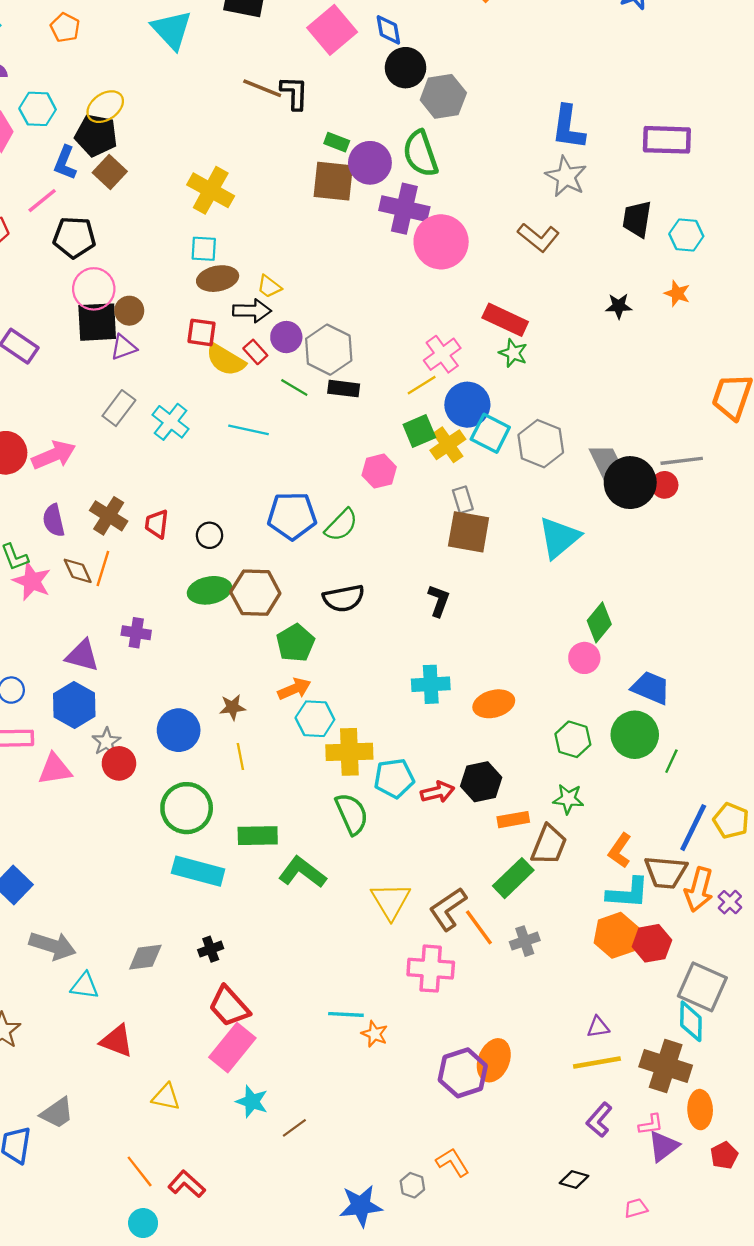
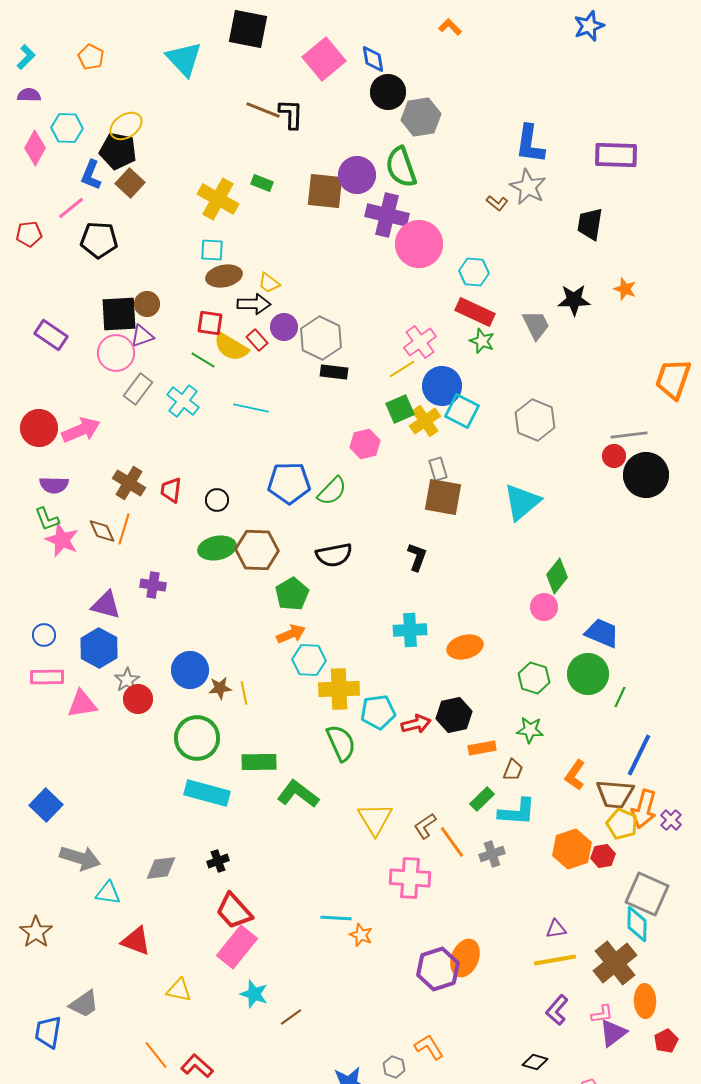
green rectangle: (337, 142) -> (262, 183), moved
cyan hexagon: (686, 235) -> (474, 272), moved
brown L-shape: (538, 237) -> (497, 203), moved, size x0.6
pink circle: (94, 289) -> (116, 353), moved
black star: (619, 306) -> (574, 300), size x1.4
green line: (294, 387) -> (203, 360), moved
gray hexagon: (541, 444) -> (535, 420), moved
gray trapezoid: (605, 461) -> (536, 325), moved
black circle: (630, 483) -> (646, 475), moved
purple semicircle: (54, 520) -> (54, 485), moved, turned -76
brown star: (232, 707) -> (220, 688), moved
yellow pentagon: (731, 821) -> (622, 824), moved
brown trapezoid: (549, 845) -> (513, 770), size x0.6
green rectangle: (513, 878) -> (482, 799), size x0.7
cyan L-shape: (628, 893) -> (517, 812), moved
brown L-shape: (448, 909) -> (425, 826), size x0.7
red hexagon: (652, 943) -> (603, 856), size x0.7
brown cross: (666, 1066) -> (615, 963), turned 33

